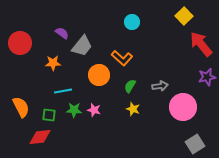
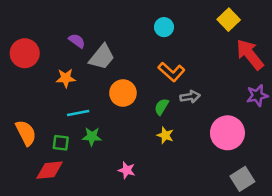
orange L-shape: (122, 58) -> (171, 72), moved
gray arrow: (160, 86) -> (190, 97), moved
pink star: (94, 110) -> (127, 170), moved

